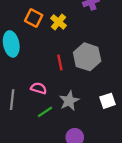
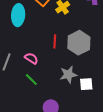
gray star: (69, 101) -> (68, 75), moved
green line: (45, 112) -> (31, 80), turned 64

